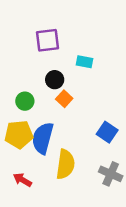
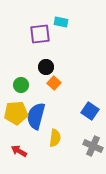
cyan rectangle: (84, 62) -> (61, 22), moved
yellow semicircle: (65, 164) -> (55, 138), size x0.7

